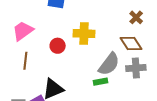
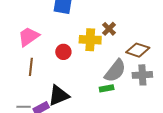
brown cross: (136, 17) -> (109, 29), moved
brown diamond: (131, 43) -> (138, 50), turned -40

